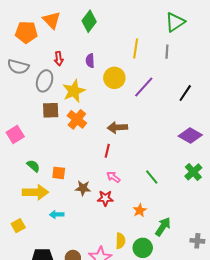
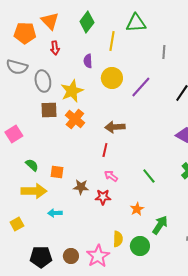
green triangle: (175, 22) -> (136, 23), moved, turned 30
yellow line: (136, 49) -> (112, 41), moved
red arrow: (59, 59) -> (55, 48), moved
gray ellipse: (45, 81) -> (43, 81), turned -30

